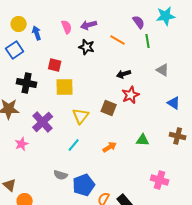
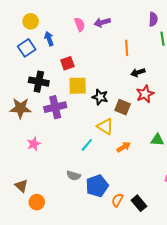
purple semicircle: (139, 22) -> (153, 19), turned 40
blue arrow: (37, 33) -> (49, 39), moved
orange line: (118, 40) -> (127, 48), moved, turned 56
black star: (87, 47) -> (100, 97), moved
red square: (55, 65) -> (67, 63), turned -32
yellow triangle: (81, 116) -> (105, 127), moved, turned -36
purple cross: (43, 122) -> (55, 107), moved, turned 30

